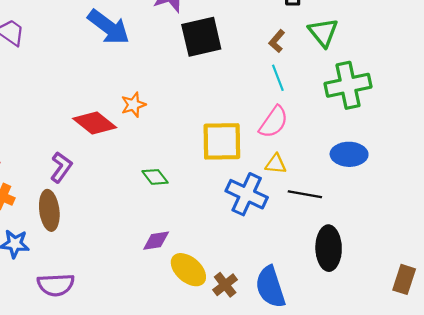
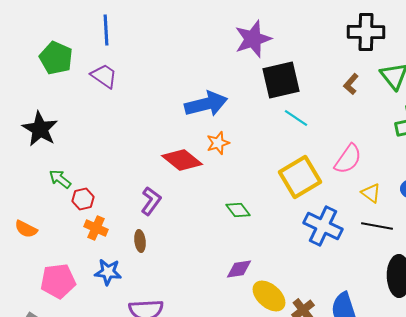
blue arrow: (109, 27) -> (206, 104), moved, turned -51
cyan line: (278, 78) -> (296, 118), moved, turned -35
yellow square: (222, 141) -> (300, 177), turned -30
yellow triangle: (276, 164) -> (371, 193), moved, turned 30
brown ellipse: (49, 210) -> (140, 241), size x0.6

